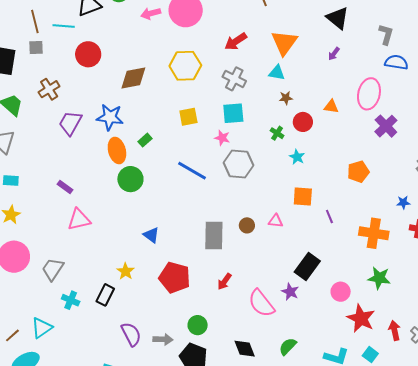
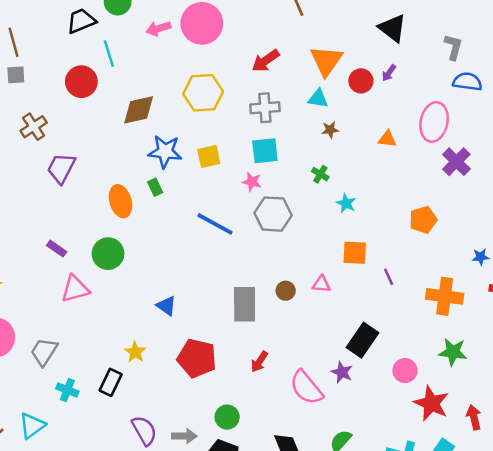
cyan line: (64, 26) -> (109, 54), moved, turned 70
gray cross: (234, 79) -> (265, 108), turned -30
blue star: (110, 117) -> (165, 152), moved
red circle: (303, 122) -> (361, 81), moved
green rectangle: (145, 140) -> (155, 187), turned -72
green circle: (130, 179) -> (108, 254), moved

